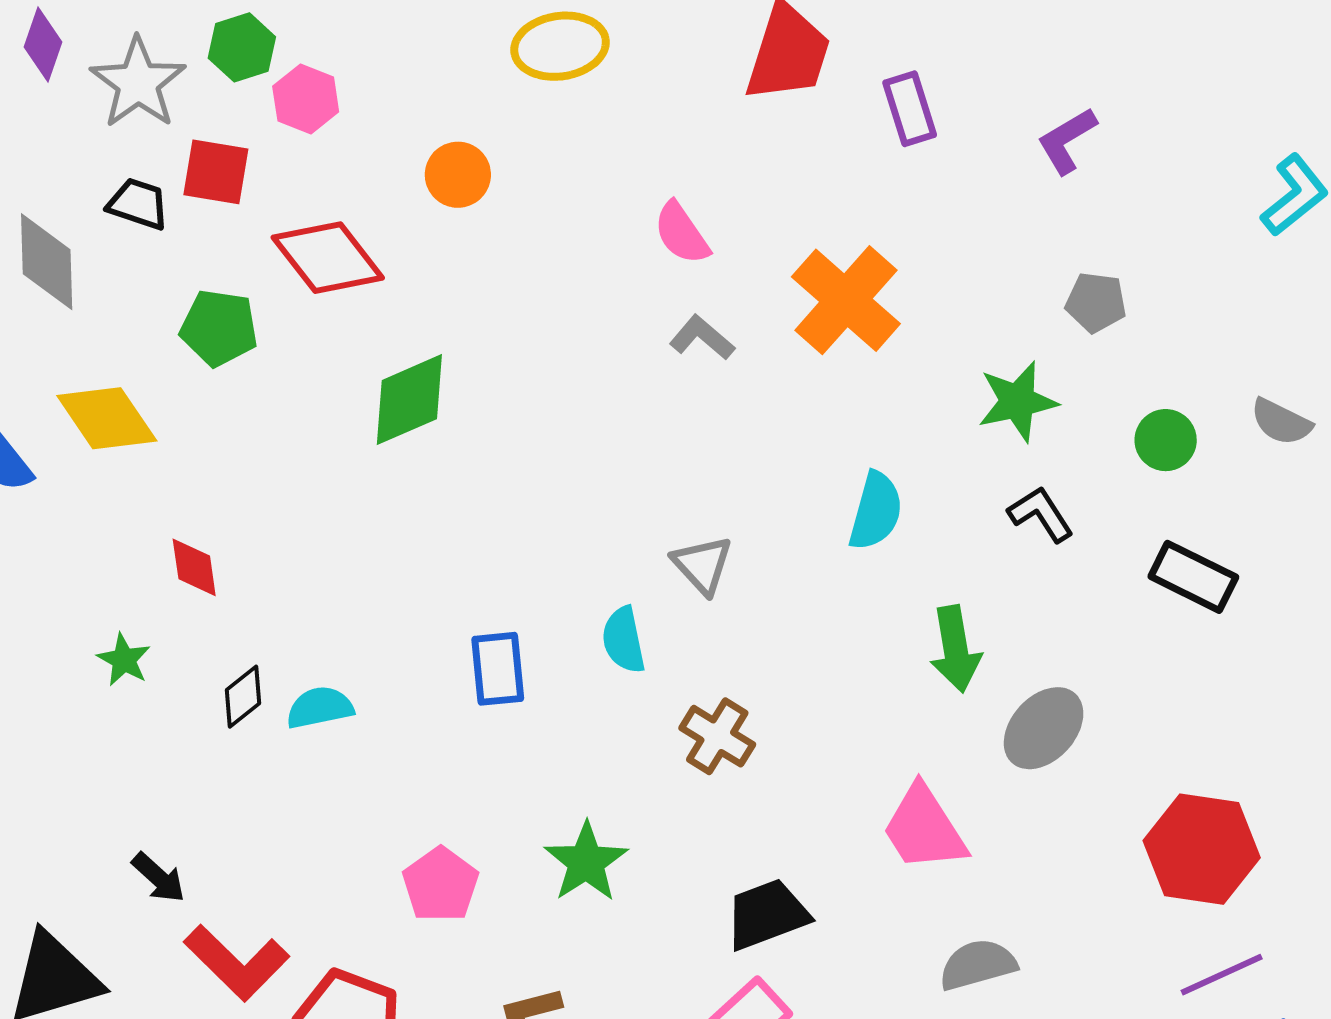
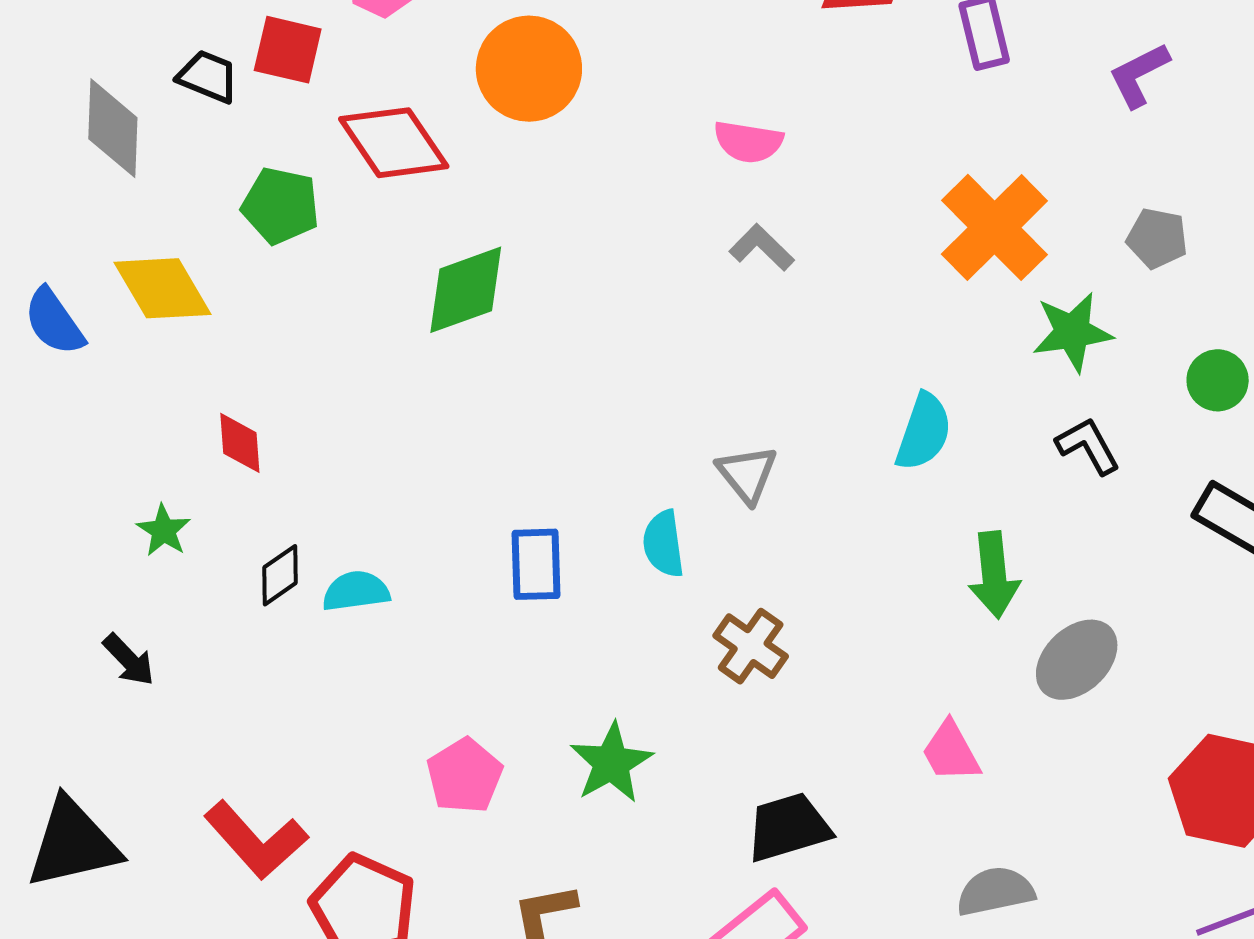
orange circle: (458, 175) -> (529, 69), size x1.6
pink semicircle: (682, 233) -> (748, 142), turned -50
orange cross: (846, 300) -> (994, 227), moved
pink trapezoid: (924, 828) -> (951, 752), size x0.7
black arrow: (159, 878) -> (129, 660), moved

